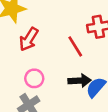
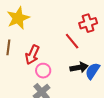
red arrow: (29, 39) -> (32, 55), moved

